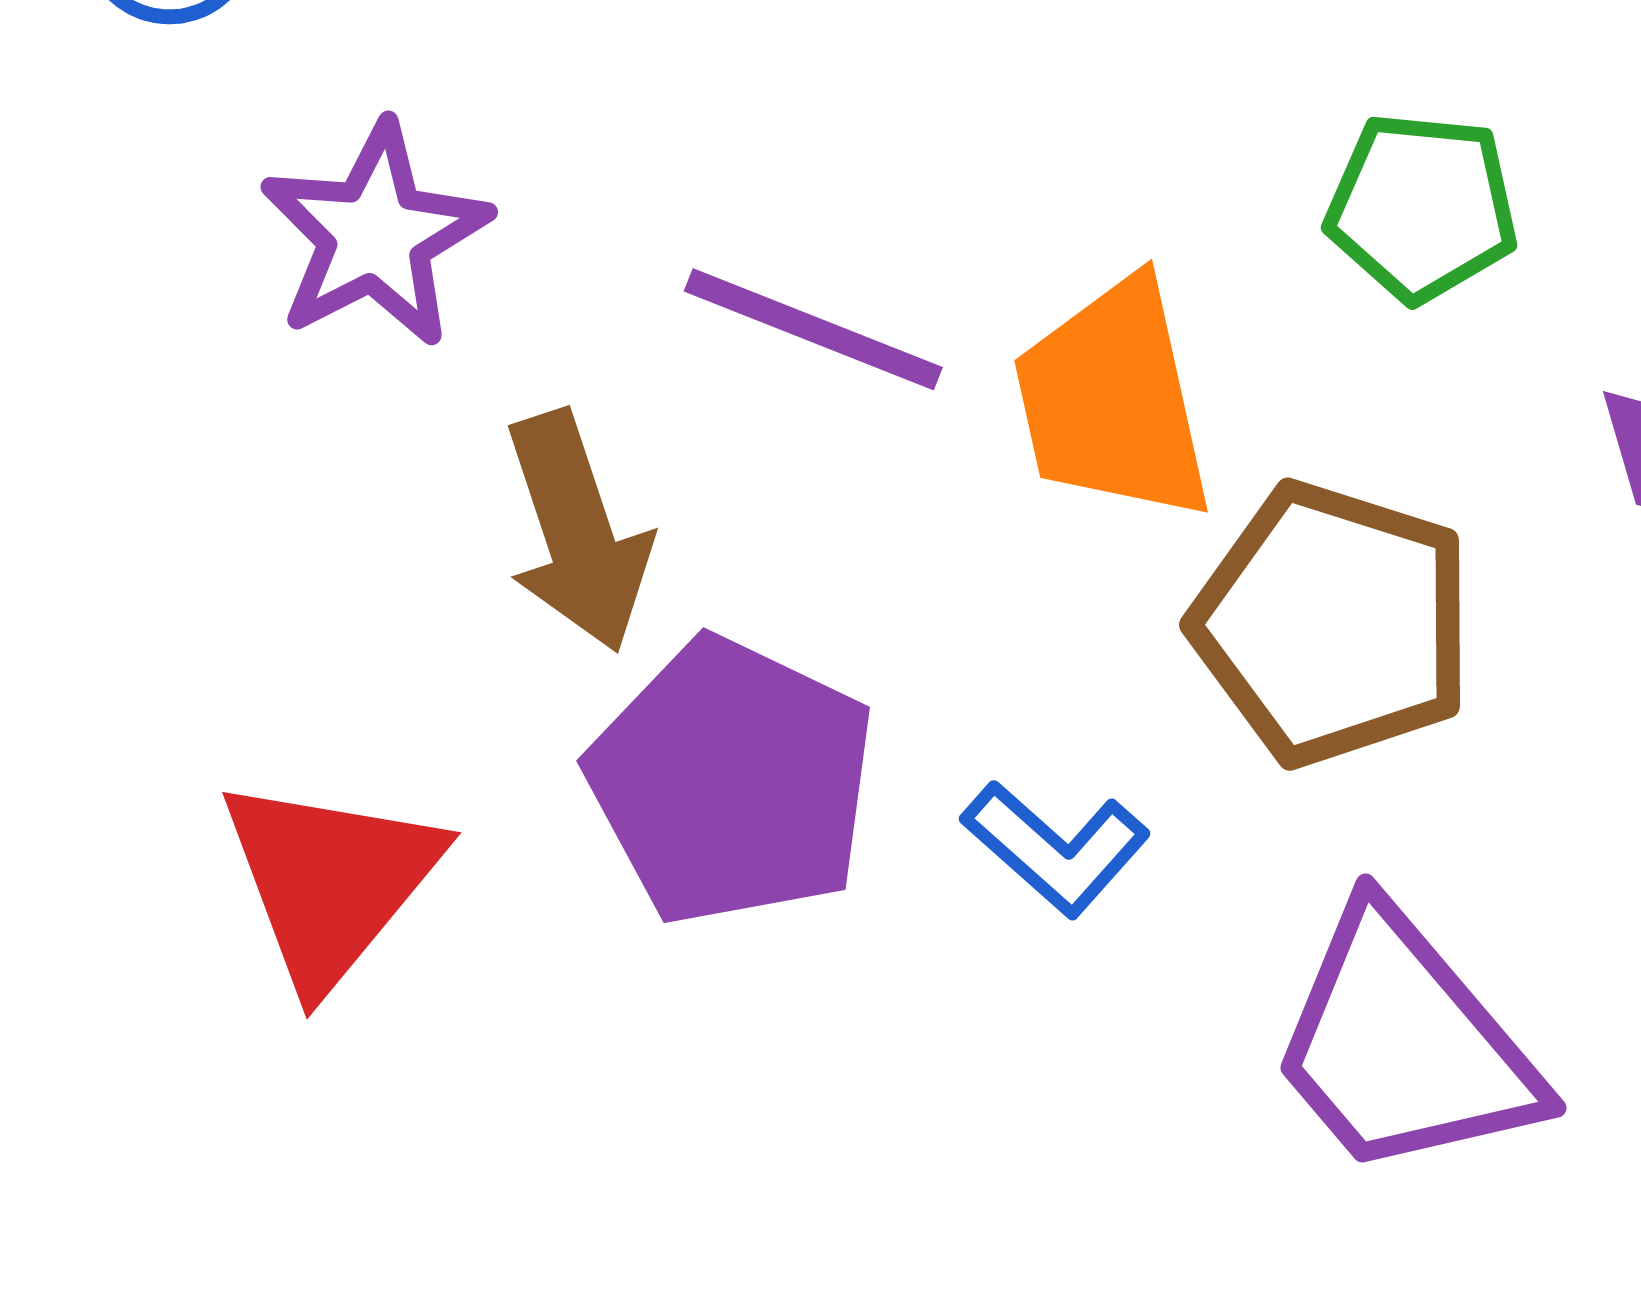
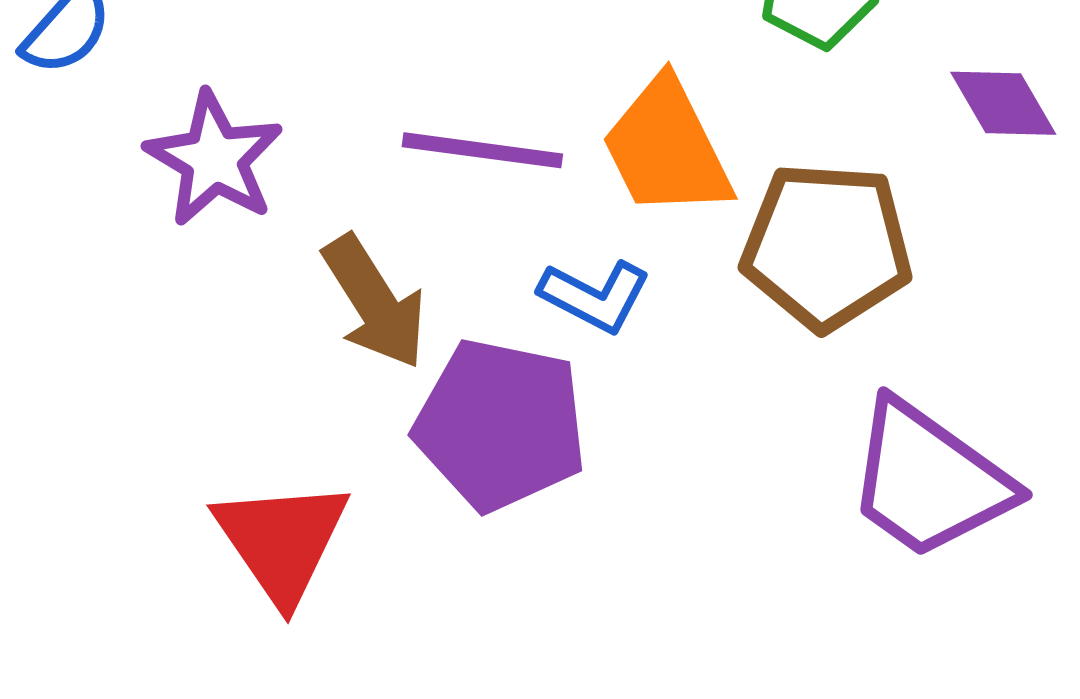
blue L-shape: (1056, 848) -> (595, 296), moved

